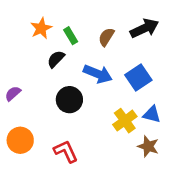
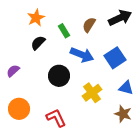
green rectangle: (71, 36) -> (64, 31), moved
black semicircle: (56, 59) -> (38, 43), moved
yellow cross: (125, 121) -> (92, 93), moved

